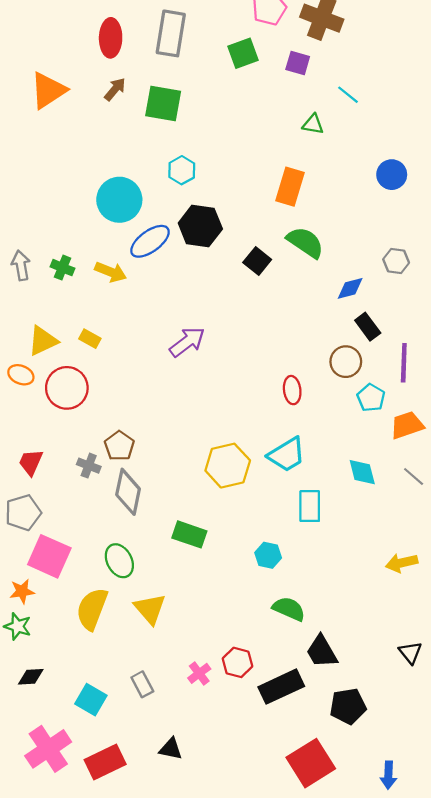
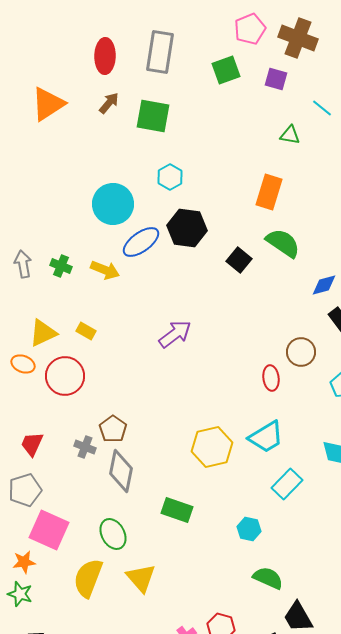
brown circle: (346, 362) -> (301, 352), moved
cyan rectangle: (310, 506) -> (287, 484), turned 44

